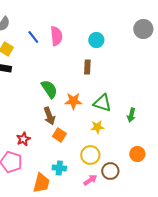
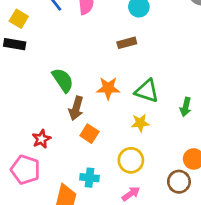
brown rectangle: (87, 67) -> (127, 43), turned 72
green semicircle: (49, 89) -> (63, 80), moved
brown arrow: (49, 116) -> (76, 108), turned 36
brown circle: (110, 171) -> (179, 182), moved

